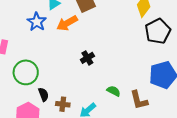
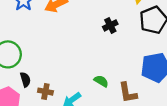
black cross: (87, 58) -> (110, 25), moved

